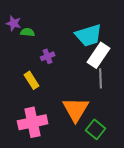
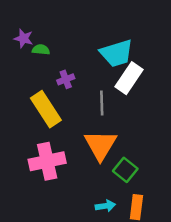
gray line: (101, 78) -> (102, 103), moved
yellow rectangle: (32, 80) -> (46, 109), size x1.6

